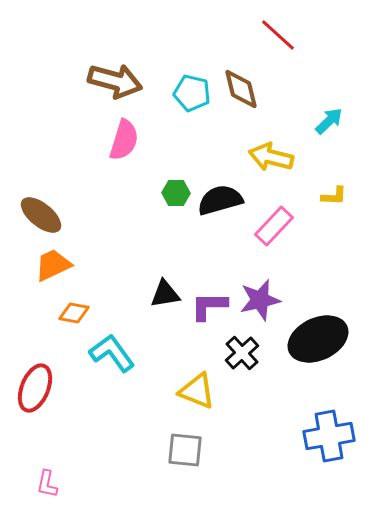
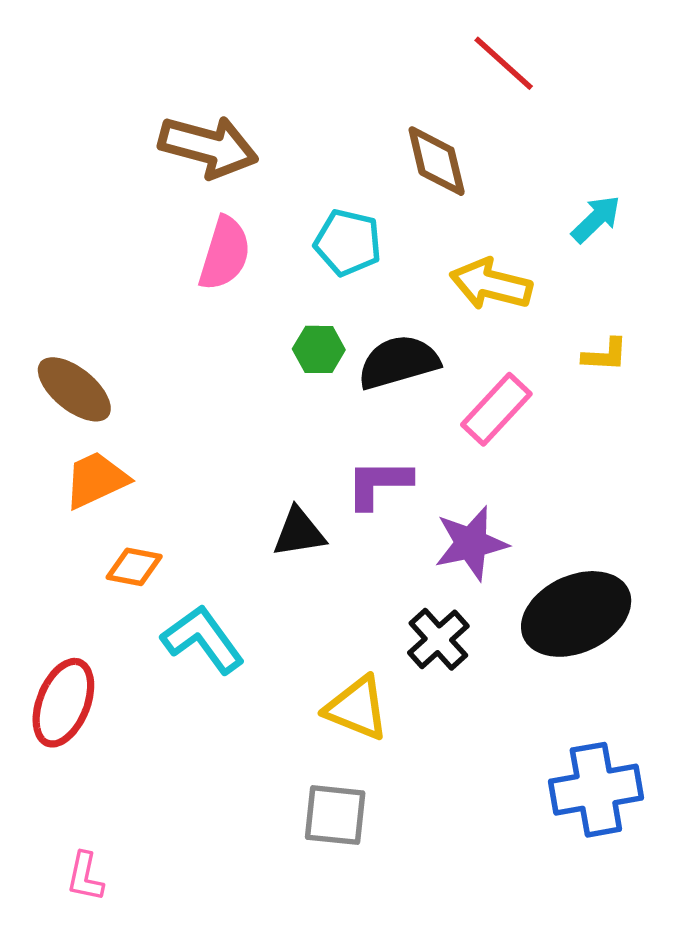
cyan pentagon: (192, 93) -> (348, 243), moved
purple L-shape: (209, 306) -> (379, 484), moved

